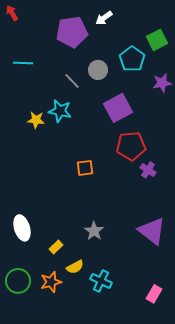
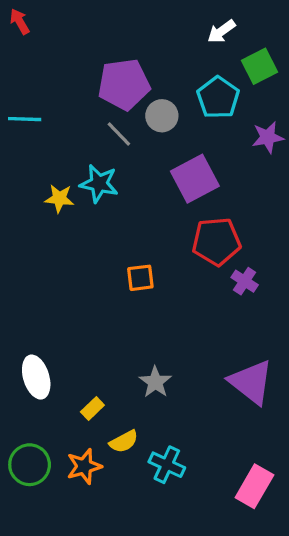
white arrow: (104, 18) -> (221, 31), moved
purple pentagon: (72, 32) -> (124, 84), moved
cyan line: (23, 63) -> (25, 119), moved
pink rectangle: (154, 294) -> (254, 486), size x1.4

